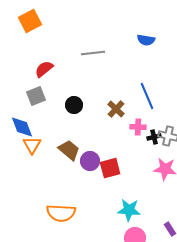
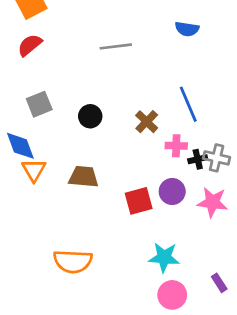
red semicircle: (44, 69) -> (30, 45), moved
brown trapezoid: (69, 150) -> (84, 177), turned -35
purple circle: (90, 161) -> (172, 191), moved

